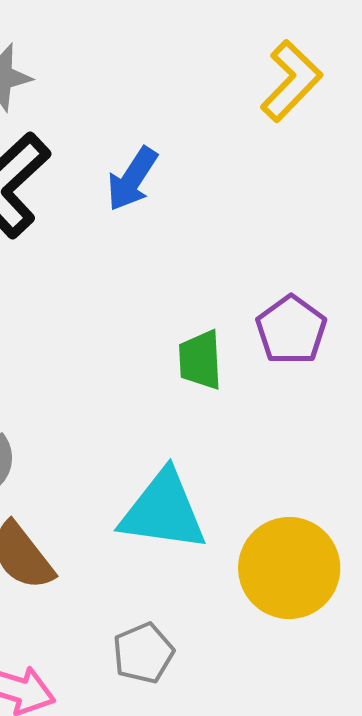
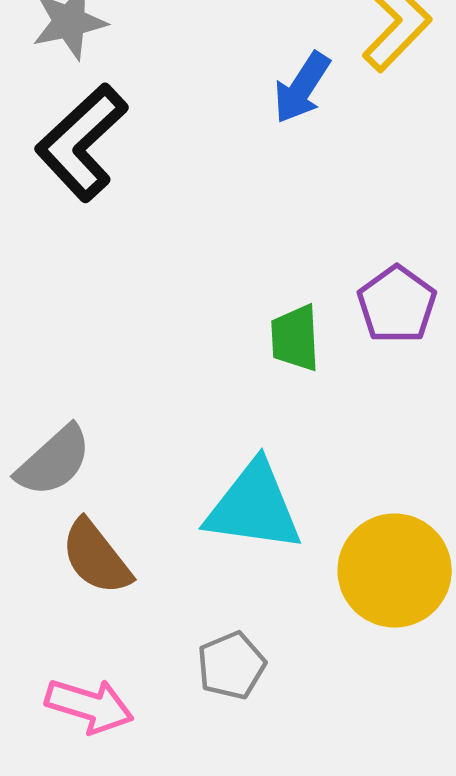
blue arrow: (132, 179) -> (302, 88), moved

